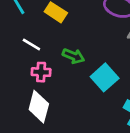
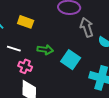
pink cross: (41, 72) -> (25, 66), turned 32

